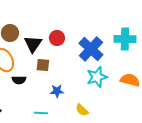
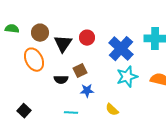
brown square: (43, 65) -> (80, 71), moved, turned -32
black semicircle: (19, 80) -> (61, 80), moved

